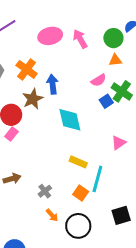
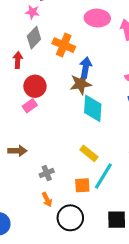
orange cross: (27, 69) -> (64, 45), turned -30
brown star: (33, 99) -> (81, 84), moved
orange square: (81, 193) -> (82, 185), turned 35

